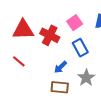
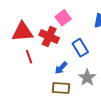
pink square: (75, 23) -> (63, 18), moved
red line: (19, 61) -> (29, 57), moved, turned 32

